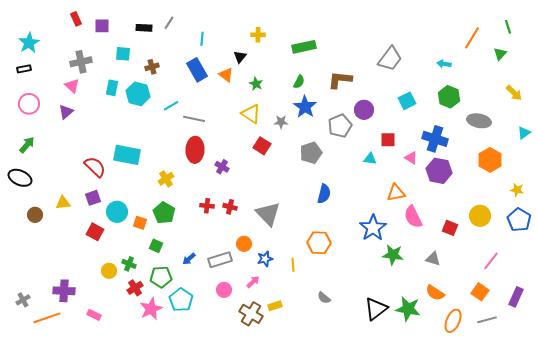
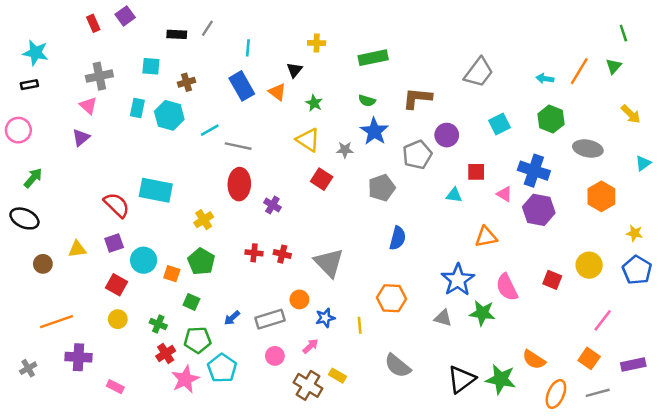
purple square: (102, 26) -> (125, 16), moved, turned -35
orange line: (472, 38) -> (579, 71), moved
cyan star: (29, 43) -> (36, 53), turned -30
green semicircle: (299, 82) -> (367, 101), turned 80
pink circle: (29, 104) -> (18, 130), moved
pink semicircle: (413, 217) -> (507, 287), moved
gray triangle: (433, 259) -> (443, 318), moved
yellow circle: (109, 271) -> (118, 319), moved
purple rectangle: (516, 297) -> (633, 365), turned 54
gray semicircle: (324, 298) -> (398, 366), size x1.6
yellow rectangle: (275, 306) -> (337, 376), turned 48
orange line: (47, 318) -> (56, 322), moved

